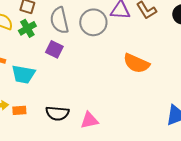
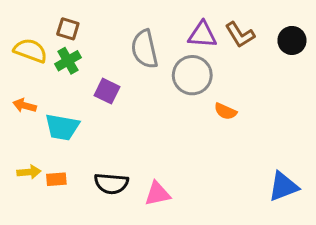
gray semicircle: (59, 20) -> (145, 49), moved
gray circle: (93, 22) -> (192, 75), moved
orange semicircle: (136, 63) -> (225, 111), size x0.6

